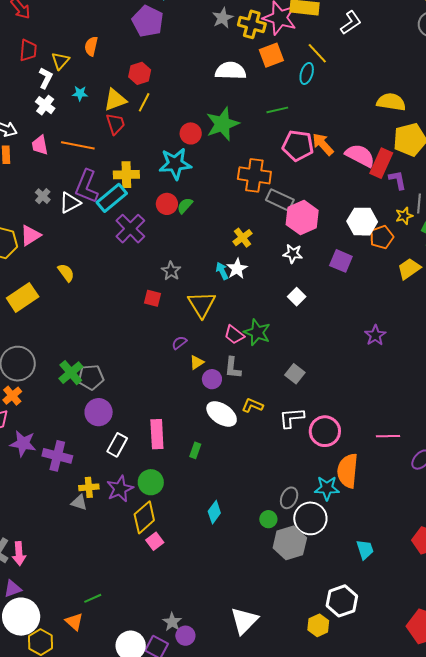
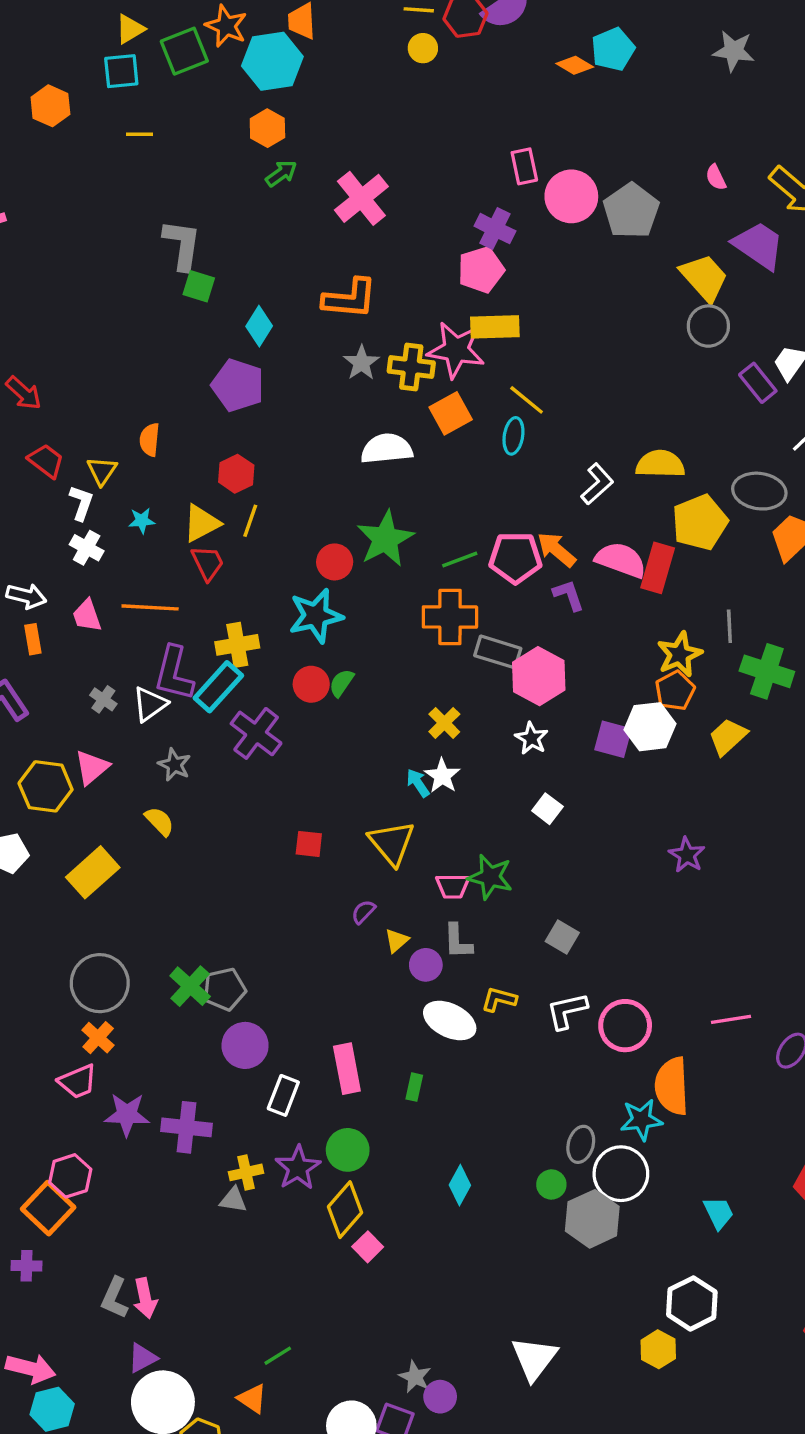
white L-shape: (351, 23) -> (597, 484), moved
red trapezoid: (28, 50) -> (46, 461), turned -50
green line: (277, 110) -> (460, 560), moved
purple L-shape: (398, 180) -> (569, 595), moved
yellow star: (404, 216) -> (680, 654), moved, size x1.5
white hexagon: (362, 222) -> (650, 727), moved
white star: (293, 254) -> (531, 738), turned 30
gray star: (171, 271) -> (174, 765), moved
pink trapezoid: (234, 335) -> (453, 886), turned -30

